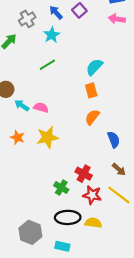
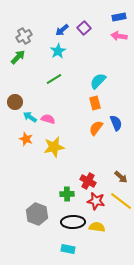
blue arrow: (56, 13) -> (62, 30), turned -88
gray cross: (27, 19) -> (24, 36), moved
orange star: (18, 137) -> (26, 139), moved
blue semicircle: (114, 140) -> (116, 123), moved
green cross: (61, 188) -> (67, 194), turned -32
gray hexagon: (30, 232) -> (37, 214), moved

